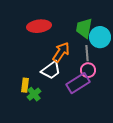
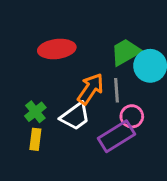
green trapezoid: (84, 28) -> (126, 52), turned 50
gray line: (87, 53) -> (116, 90), moved
green cross: (34, 94) -> (35, 112), moved

